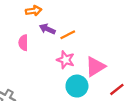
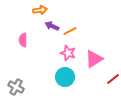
pink semicircle: (23, 43) -> (23, 40), moved
cyan circle: (77, 86) -> (65, 77), moved

